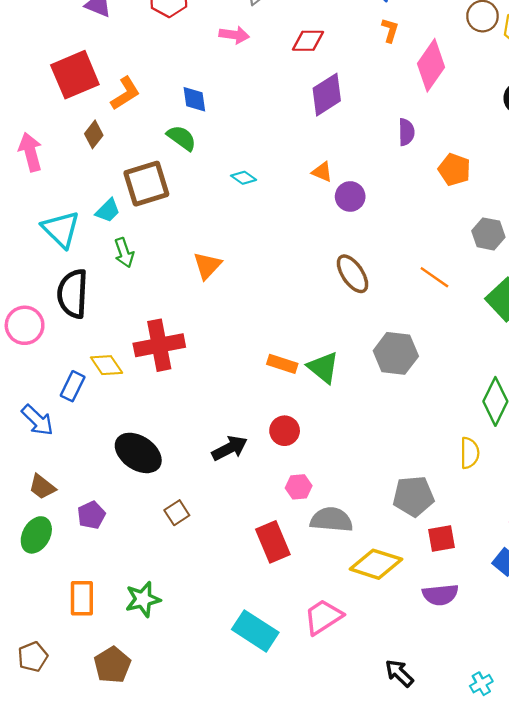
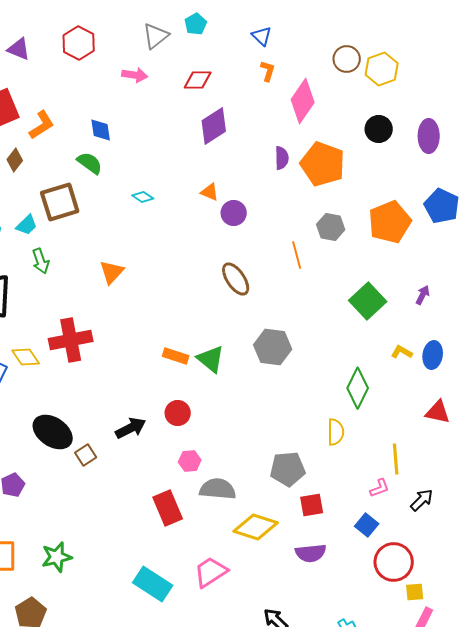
orange pentagon: (454, 170) -> (323, 164), moved, size x1.6
gray hexagon: (488, 234) -> (331, 227), moved
orange line: (434, 277) -> (297, 255), moved, turned 40
brown square: (177, 513) -> (86, 455), moved

